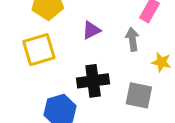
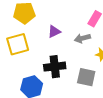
gray arrow: (132, 39) -> (82, 38), turned -98

